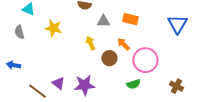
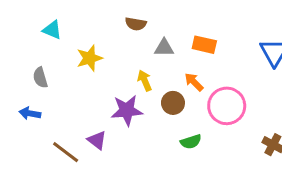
yellow star: (53, 28) -> (89, 58), turned -30
gray semicircle: (19, 32) -> (40, 78), moved
green semicircle: (133, 84) -> (191, 142), moved
purple star: (84, 85) -> (127, 110), moved

